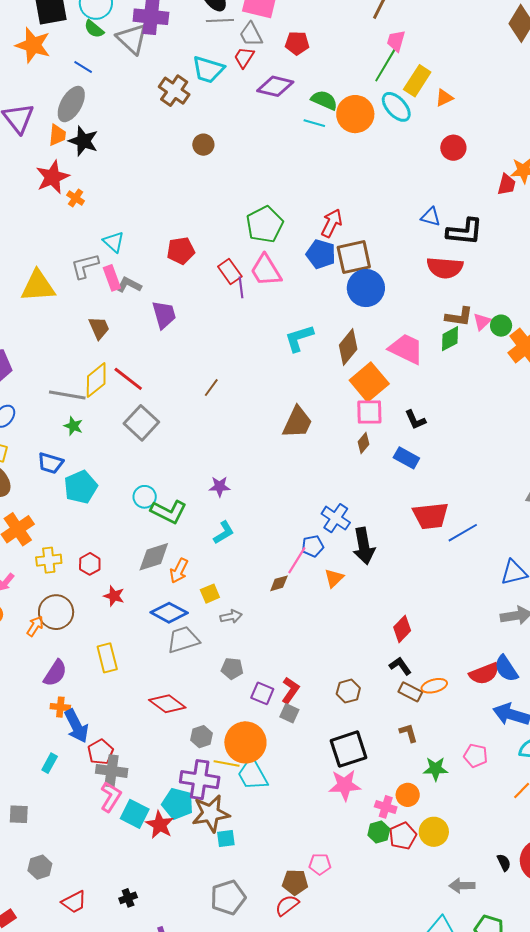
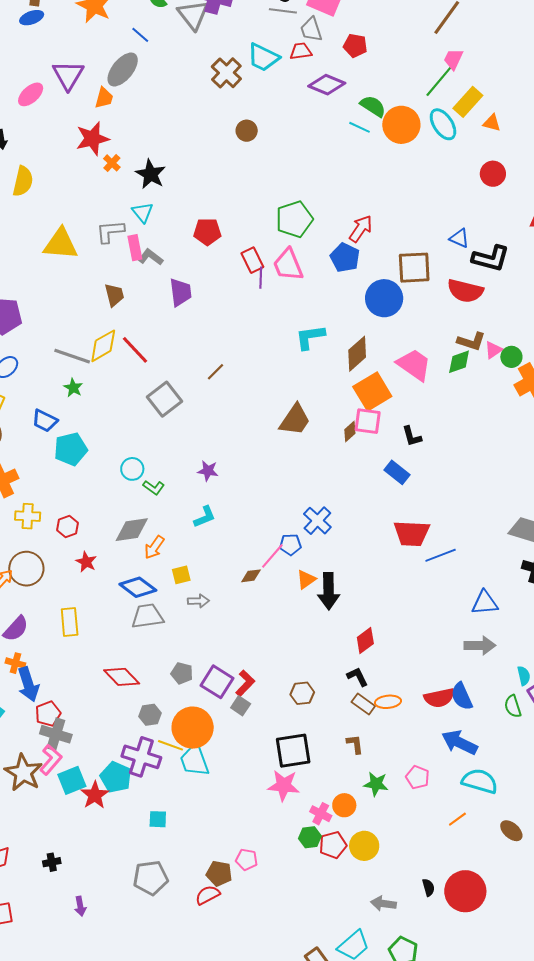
red trapezoid: (244, 57) -> (301, 51), turned 40
orange triangle: (444, 98) -> (492, 123), turned 30
black star: (83, 141) -> (151, 174), moved
brown square: (354, 257) -> (414, 268), moved
gray square: (141, 423) -> (165, 399), moved
brown diamond: (363, 443) -> (350, 432), moved
green L-shape: (169, 512) -> (154, 488), size x0.6
black arrow: (364, 546) -> (329, 591), moved
gray pentagon: (232, 668) -> (182, 673), moved
purple square: (262, 693) -> (217, 682), size x1.4
cyan square: (135, 814) -> (72, 780), turned 32
brown star: (211, 814) -> (23, 773), moved, turned 30

